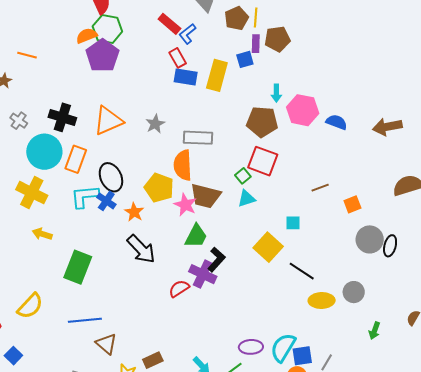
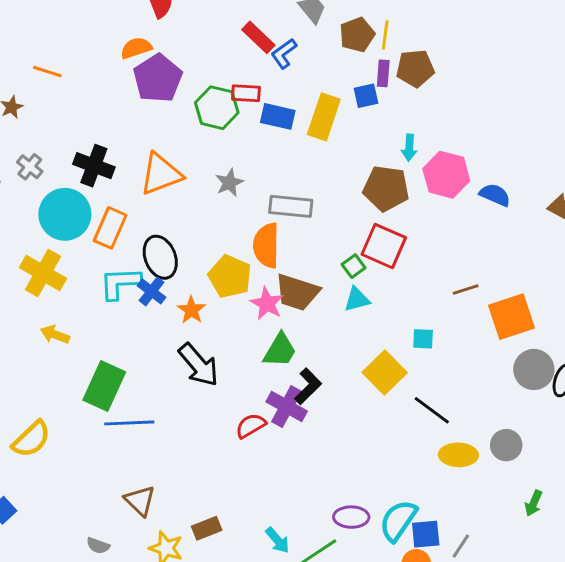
green hexagon: (107, 29) -> (217, 108), moved
red rectangle: (178, 58) -> (246, 93), moved, turned -60
orange square: (352, 204) -> (512, 317), size x1.8
blue line: (85, 320) -> (129, 423), moved

